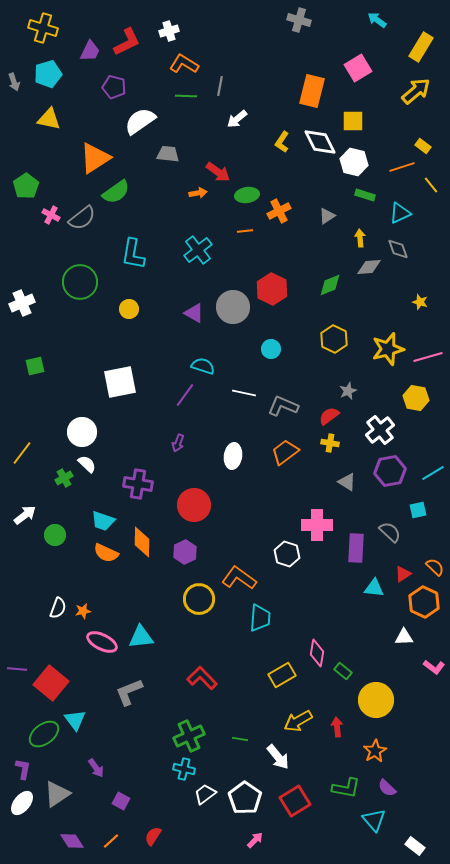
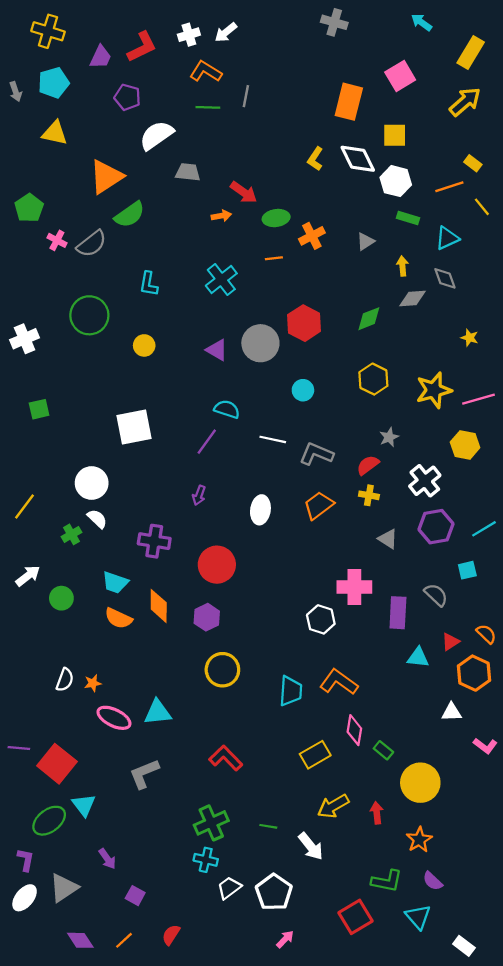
white arrow: (237, 119) -> (226, 32), moved
cyan L-shape: (133, 254) -> (149, 284), size x0.7
orange L-shape: (239, 578) -> (339, 682), moved
red square: (295, 801) -> (355, 917), moved

